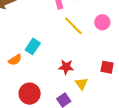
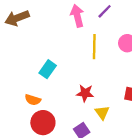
yellow line: (73, 26) -> (94, 47), turned 45
orange semicircle: (15, 60) -> (33, 100), moved, turned 48

